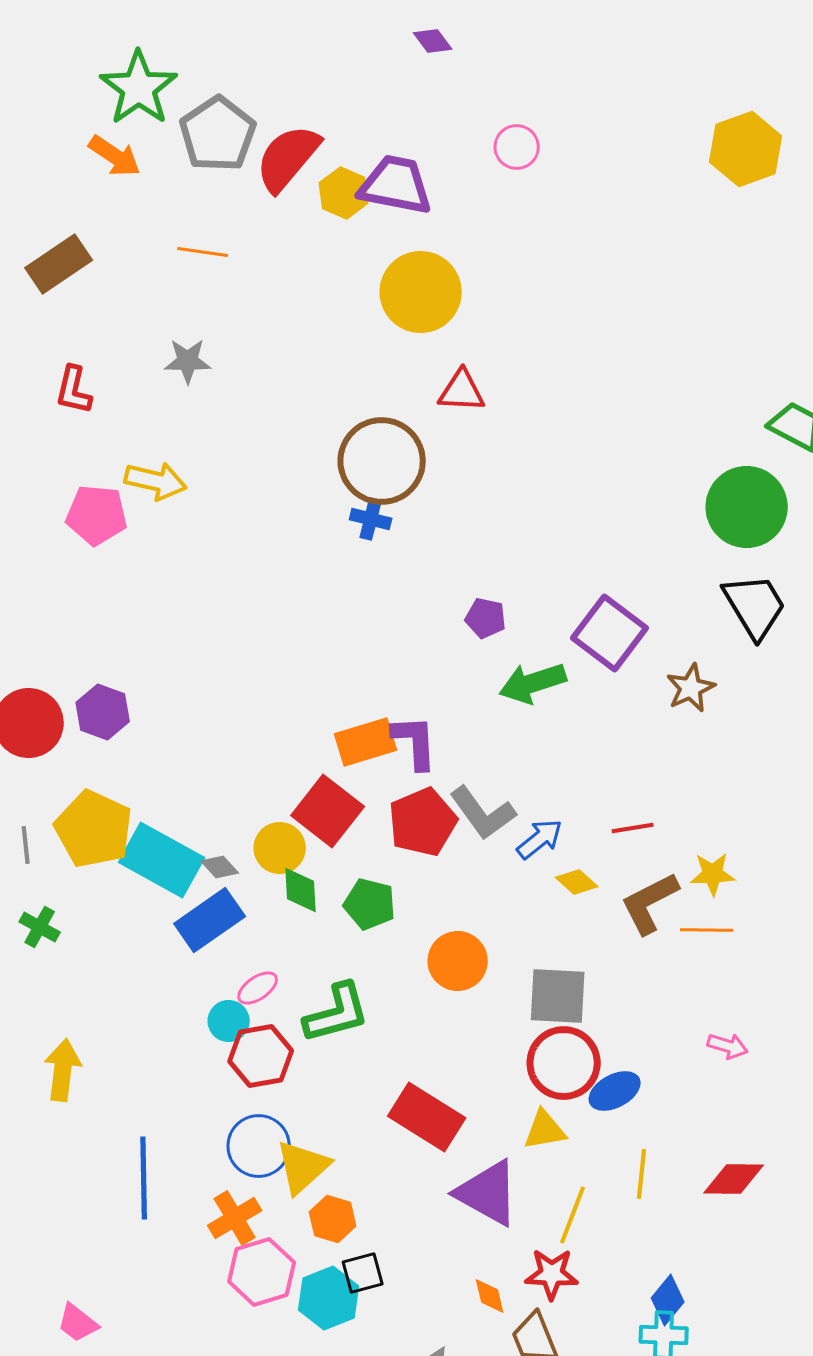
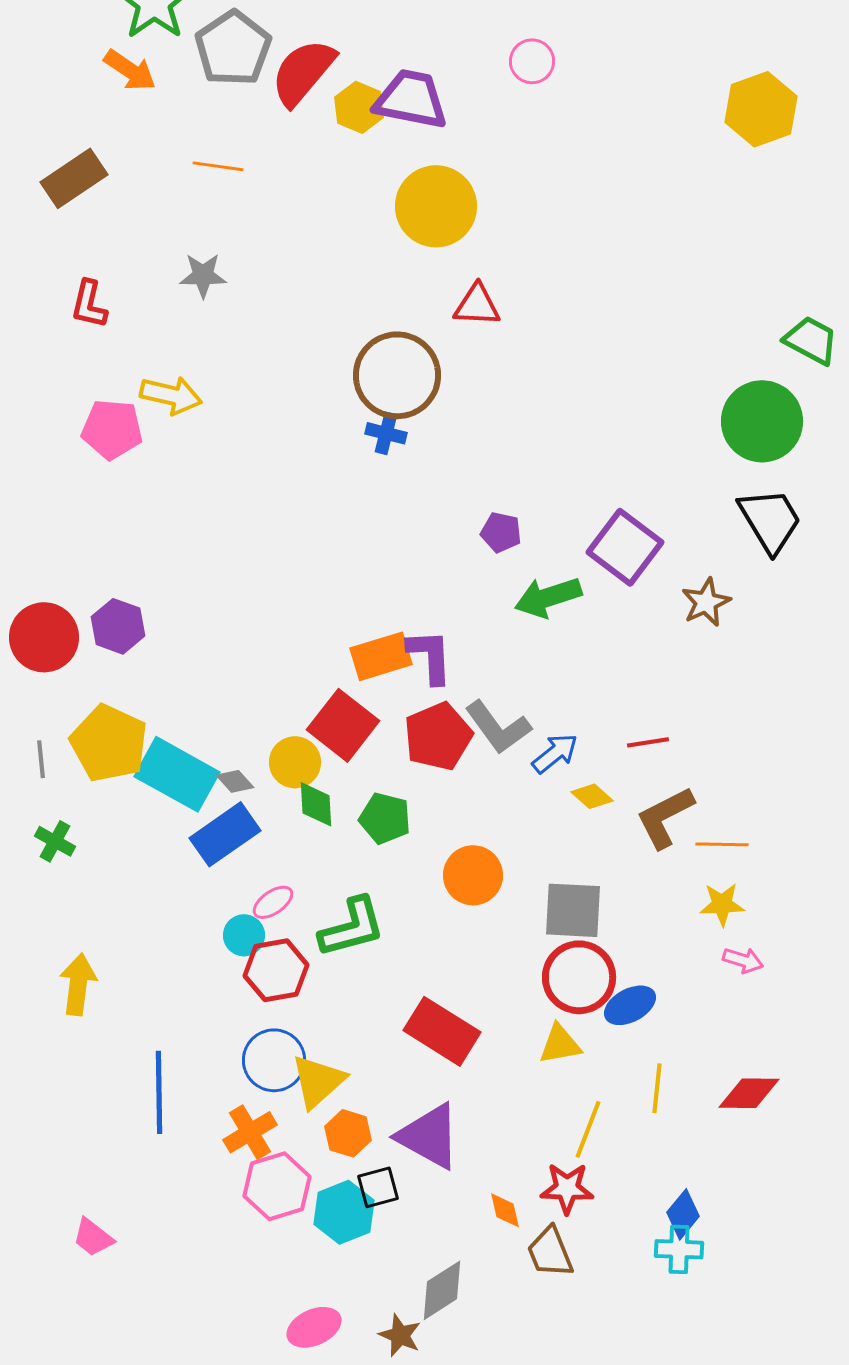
yellow hexagon: (746, 149) -> (761, 109), moved
yellow star: (713, 874) -> (722, 904), moved
purple triangle: (488, 1193) -> (429, 1136), moved

